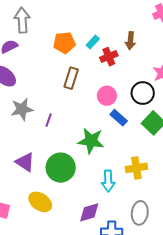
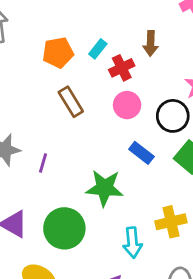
brown rectangle: (71, 78) -> (71, 102), turned -45
pink circle: (107, 96) -> (127, 105), moved

